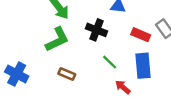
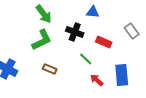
red rectangle: (141, 35) -> (104, 42), moved
blue rectangle: (143, 66) -> (122, 75), moved

